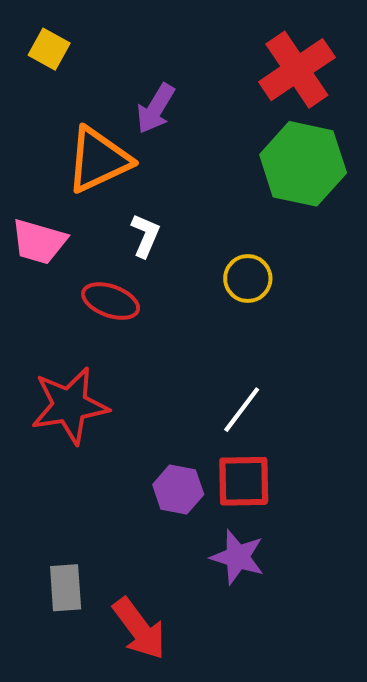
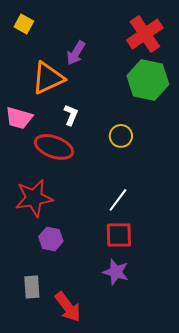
red ellipse: (111, 301) -> (54, 147), size x1.4
purple hexagon: (178, 489) -> (51, 239), moved

